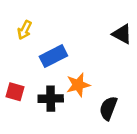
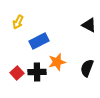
red square: (15, 92) -> (17, 73), moved, turned 32
black semicircle: (108, 108) -> (87, 68), moved

